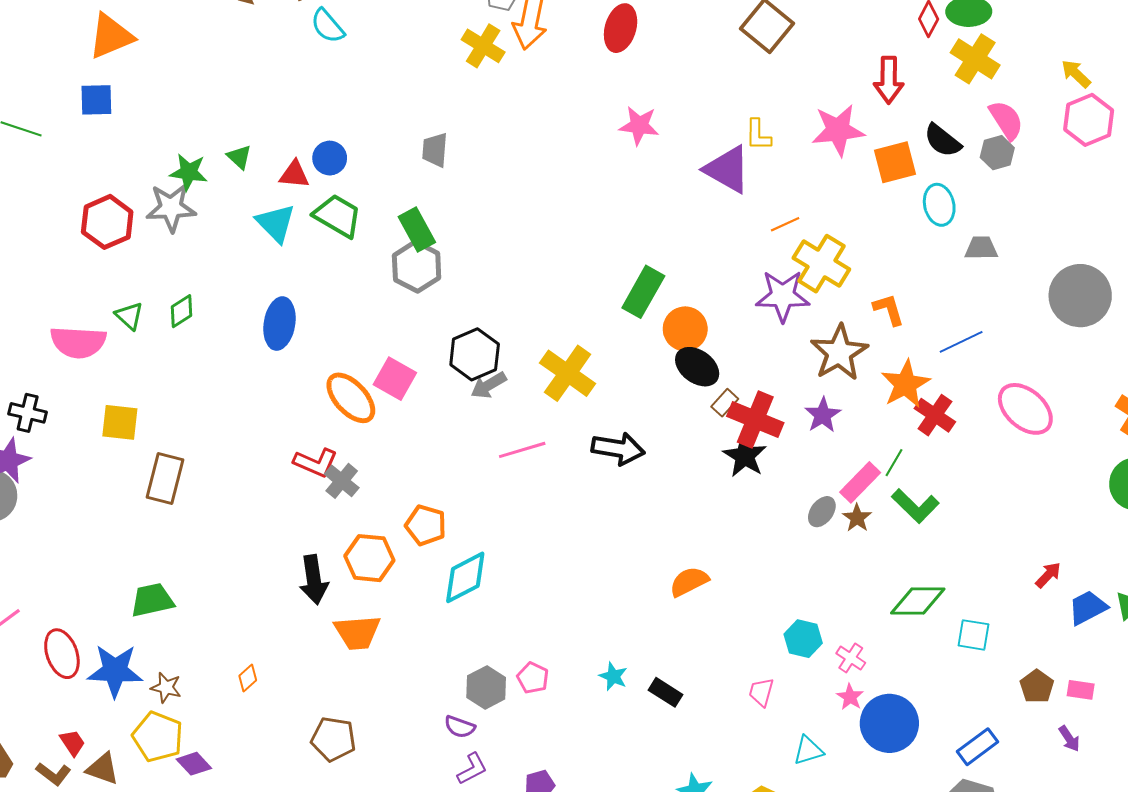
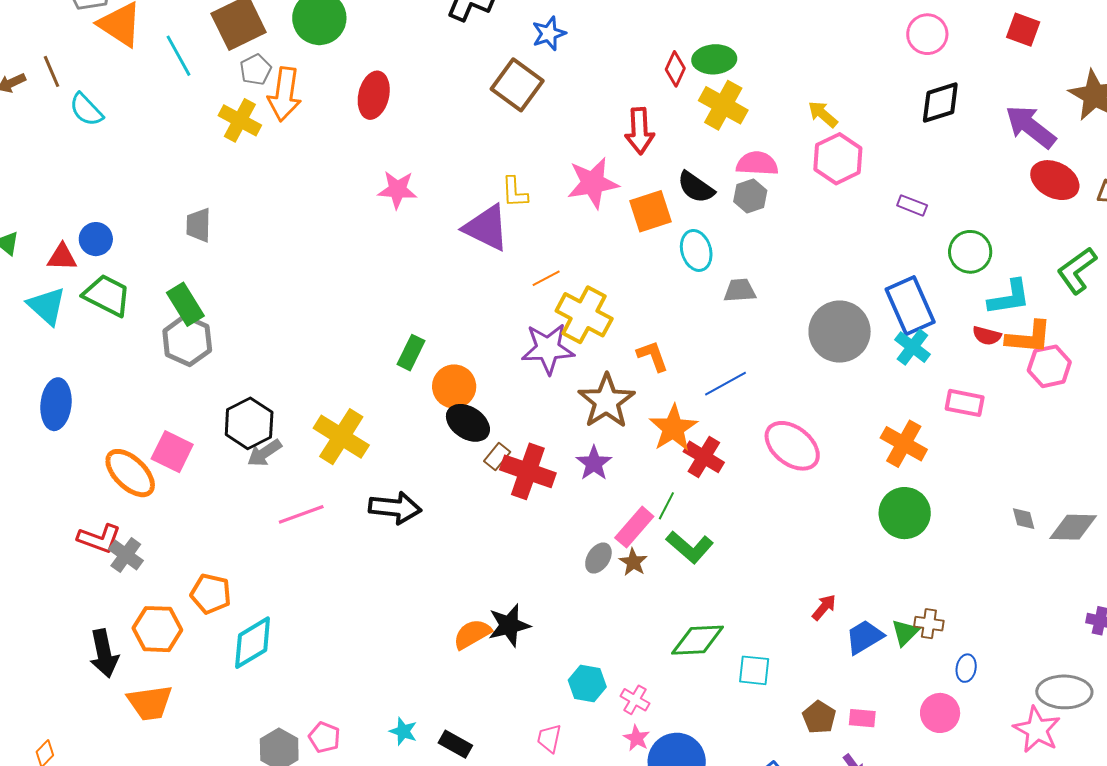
pink semicircle: (1006, 120) -> (757, 164), turned -51
green rectangle: (643, 292) -> (411, 353), size x0.7
black star: (745, 456) -> (509, 625), moved, turned 30

